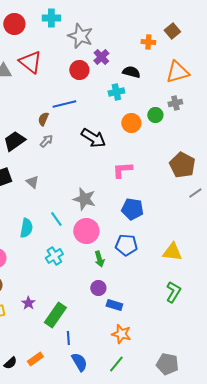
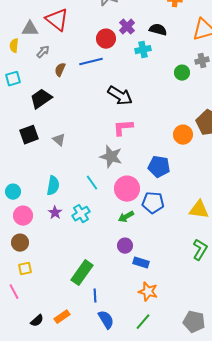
purple cross: (101, 57) -> (127, 27), moved
red circle: (79, 70) -> (106, 39), moved
brown semicircle: (43, 119) -> (60, 70), moved
orange circle: (131, 123) -> (183, 135), moved
gray arrow: (46, 141) -> (43, 52), moved
pink L-shape: (122, 170) -> (123, 128), moved
cyan line: (56, 219) -> (92, 183), moved
pink circle: (86, 231) -> (127, 189), moved
green arrow: (99, 259) -> (126, 217), turned 77
purple star: (28, 303) -> (55, 213), moved

